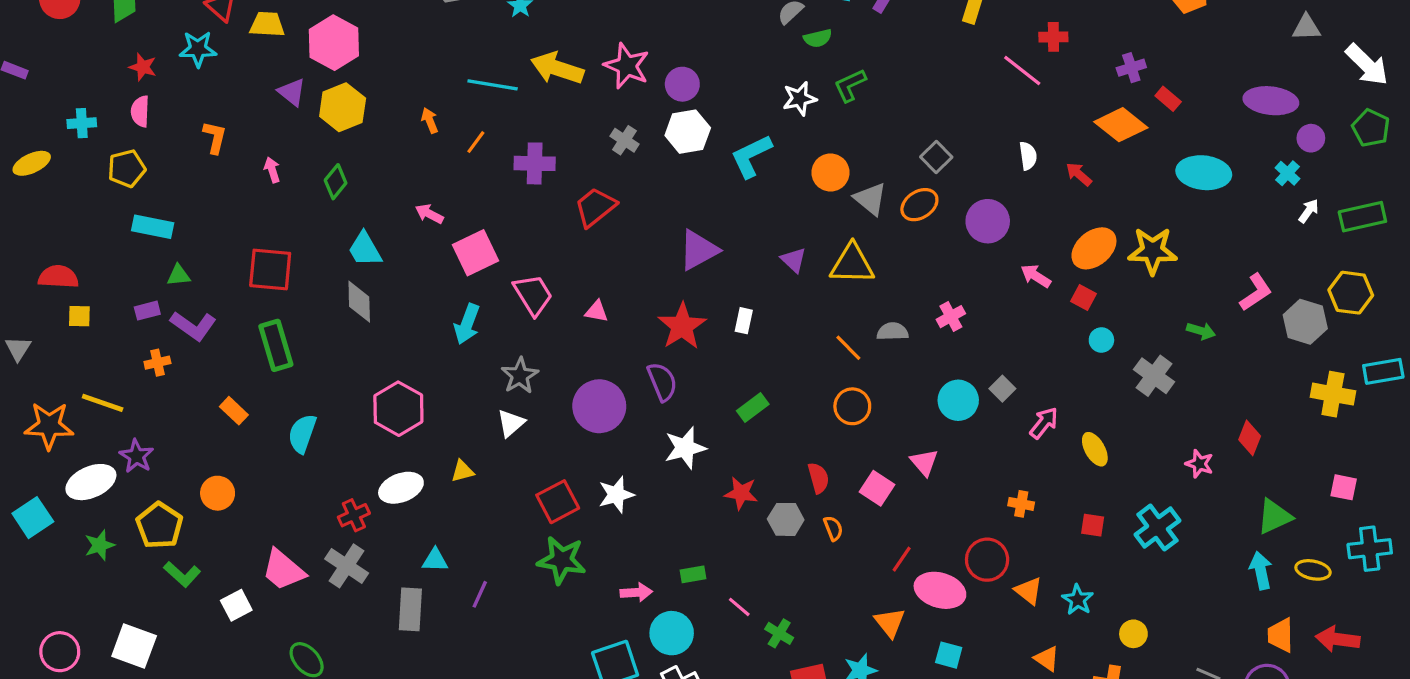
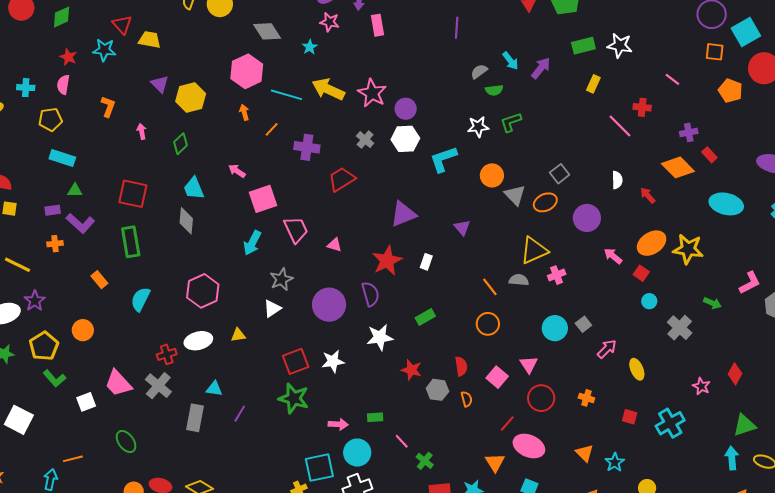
pink hexagon: (334, 43) -> (247, 71), moved
yellow triangle: (852, 264) -> (534, 250), moved, turned -32
red circle: (987, 560) -> (541, 398), moved

